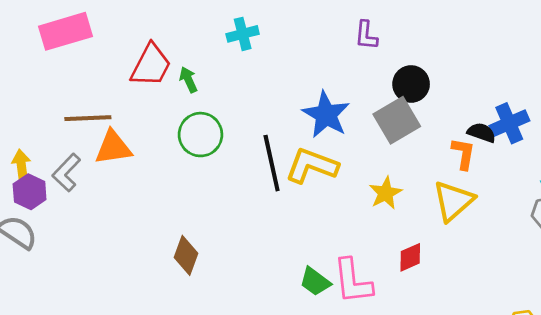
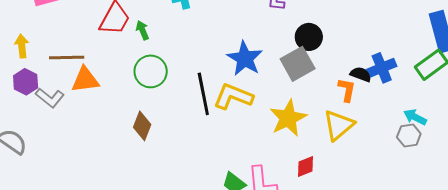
yellow arrow: (21, 165) -> (22, 46), moved
gray L-shape: (66, 173) -> (50, 98), turned -96
purple hexagon: (30, 192) -> (26, 82), moved
yellow star: (386, 193) -> (288, 118), size x1.5
brown diamond: (186, 255) -> (142, 126), moved

